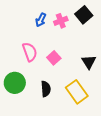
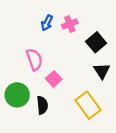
black square: (84, 15) -> (96, 42), moved
pink square: (54, 58) -> (54, 79), moved
black semicircle: (46, 89) -> (42, 105), moved

